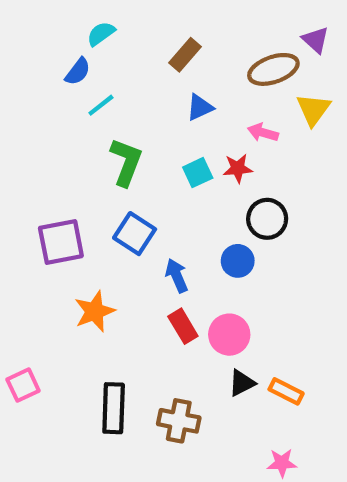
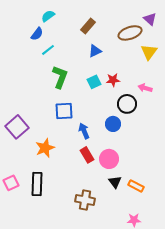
pink arrow: (263, 133) -> (145, 88), moved
blue square: (135, 234) -> (64, 111), turned -36
purple square: (61, 242) -> (17, 127), moved, turned -30
black triangle: (242, 383) -> (115, 182), turned -40
black rectangle: (114, 408) -> (37, 184), moved

